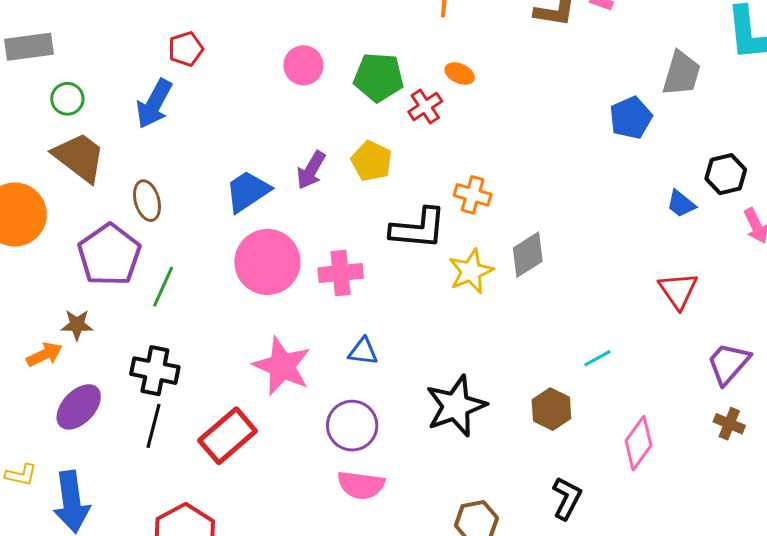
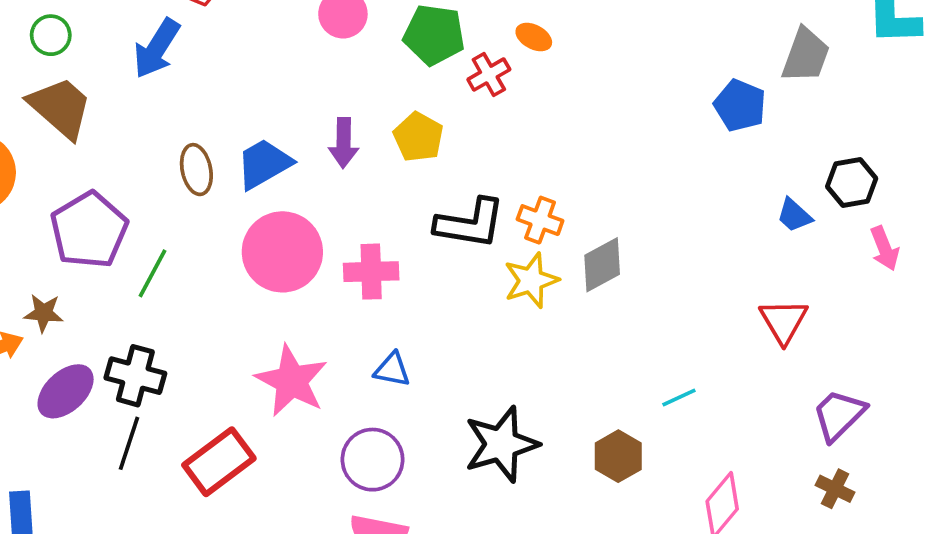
blue pentagon: (631, 118) -> (740, 105), turned -30
purple arrow: (311, 170) -> (344, 143), turned -33
orange cross: (473, 195) -> (540, 220), moved
brown ellipse: (147, 201) -> (196, 170), moved
purple ellipse: (79, 407) -> (66, 391), moved

